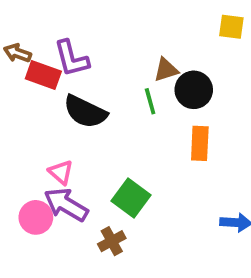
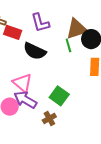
purple L-shape: (71, 58) -> (40, 23), moved
brown triangle: (166, 70) -> (77, 29), size x1.6
pink triangle: (61, 172) -> (22, 83), size x1.5

